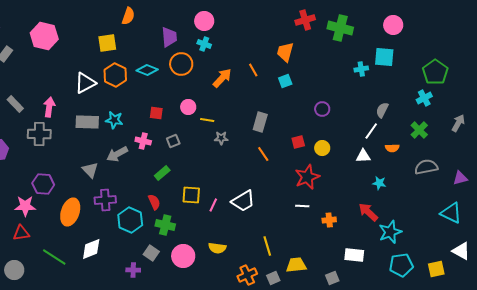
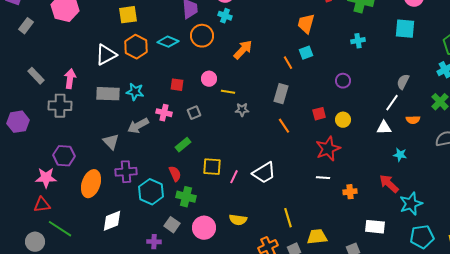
cyan cross: (361, 69) -> (358, 41), moved
orange line: (253, 70) -> (288, 63), moved
green line: (54, 257) -> (60, 229), moved

